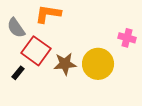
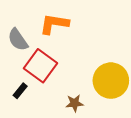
brown star: (65, 64) -> (75, 103), moved, size x0.7

